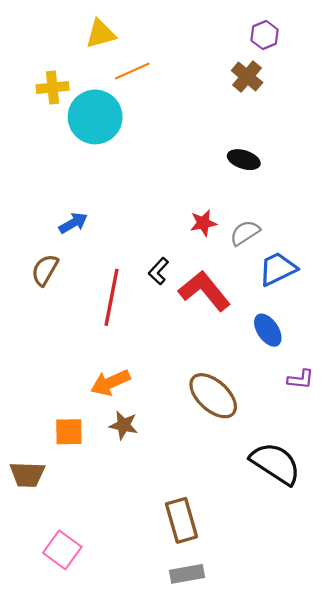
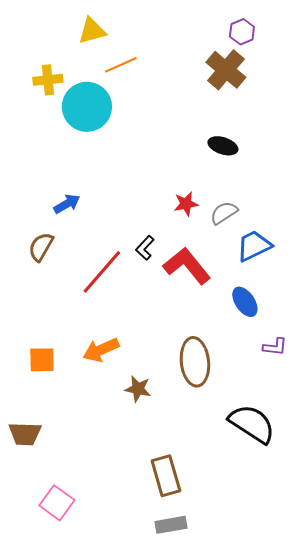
brown cross: (247, 77) -> (226, 70), size x1.4
red line: (112, 297) -> (102, 272), turned 30
brown ellipse: (213, 396) -> (195, 362), turned 42
brown star: (124, 425) -> (138, 389), moved
orange square: (69, 432) -> (42, 360), moved

